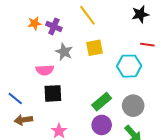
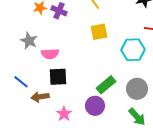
gray star: (64, 52) -> (29, 41), moved
brown arrow: (23, 120) -> (40, 97), moved
purple circle: (102, 125) -> (95, 106), moved

